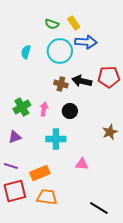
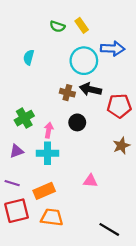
blue arrow: (86, 42) -> (113, 49), moved
cyan circle: (60, 51) -> (84, 61), moved
red pentagon: (109, 77) -> (119, 106), moved
pink arrow: (44, 109) -> (49, 130), moved
cyan cross: (56, 139) -> (47, 153), moved

